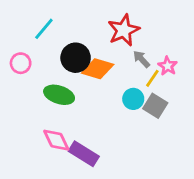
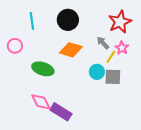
cyan line: (44, 29) -> (32, 21), turned -48
red star: (124, 30) -> (120, 22), moved
black circle: (76, 58) -> (68, 20), moved
gray square: (155, 106) -> (113, 77), turned -30

